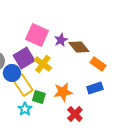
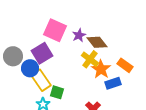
yellow cross: (43, 64) -> (90, 59), moved
orange rectangle: (98, 64) -> (125, 65), moved
orange star: (63, 92) -> (101, 69), moved, turned -30

